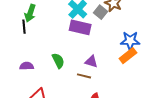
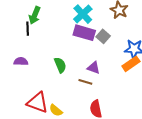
gray square: (101, 12) -> (103, 36), moved
purple semicircle: (27, 66) -> (21, 61), moved

